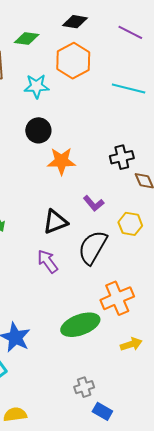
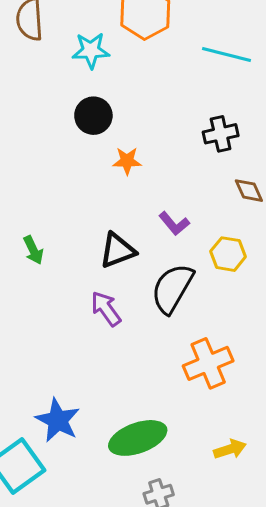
black cross: (122, 157) -> (221, 134), moved
orange star: (61, 161) -> (127, 161), size x0.7
green ellipse: (80, 325) -> (138, 438), moved
yellow arrow: (131, 344) -> (230, 449), moved

